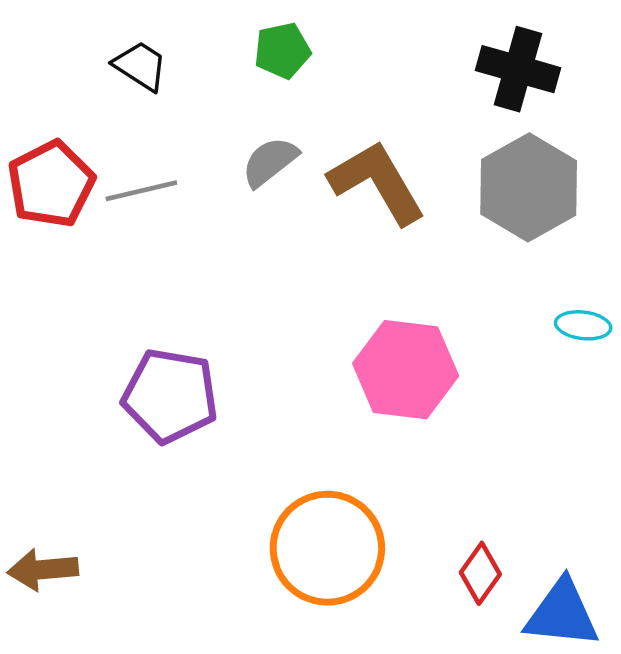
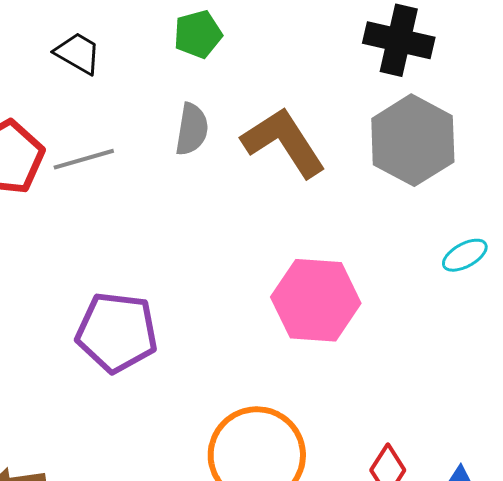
gray semicircle: (270, 162) -> (192, 129), turned 140
cyan ellipse: (583, 325) -> (465, 255), turned -33

